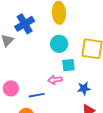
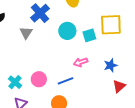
cyan circle: (59, 44) -> (67, 31), moved
cyan square: (68, 65) -> (89, 35), moved

